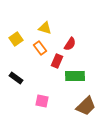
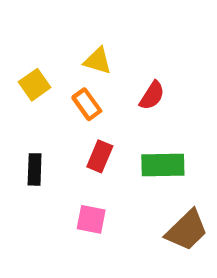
red rectangle: (57, 61) -> (100, 156), moved
black rectangle: (16, 78) -> (35, 169), turned 56

